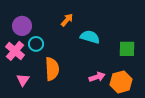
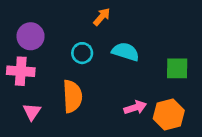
orange arrow: (67, 20) -> (102, 17), moved
cyan circle: (36, 44) -> (82, 53), moved
pink cross: (15, 51) -> (21, 71), turned -36

